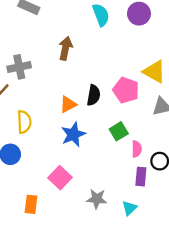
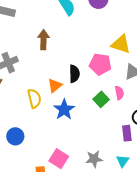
yellow semicircle: (24, 122) -> (34, 98), moved
pink semicircle: (137, 149) -> (119, 93), moved
pink square: (60, 178) -> (59, 159), moved

